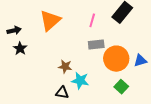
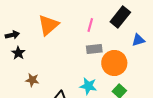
blue triangle: (140, 61) -> (138, 40), moved
brown star: (65, 67) -> (32, 80), moved
cyan star: (80, 81) -> (88, 86), moved

